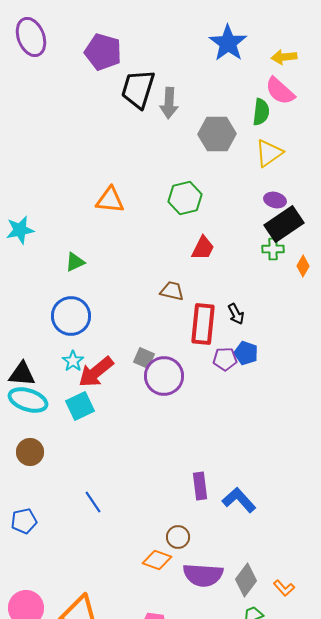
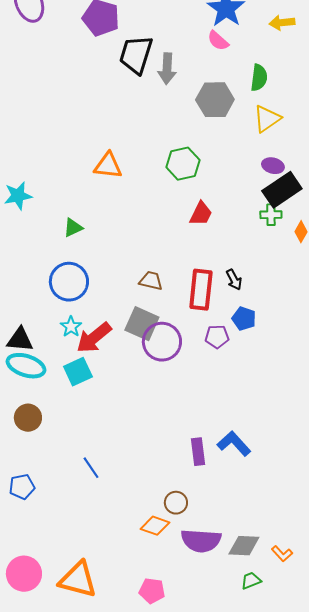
pink semicircle: (280, 91) -> (218, 41), moved, size x0.7
brown trapezoid: (172, 291) -> (151, 281), moved
gray square: (144, 358) -> (142, 324), size x1.6
purple pentagon: (225, 359) -> (217, 337), moved
blue L-shape: (239, 500) -> (234, 444), moved
gray diamond: (246, 580) -> (244, 546), turned 56

